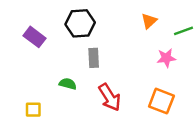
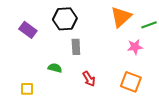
orange triangle: (149, 21) -> (121, 17), size x1.6
red arrow: (110, 97) -> (89, 79), size x0.7

